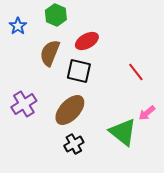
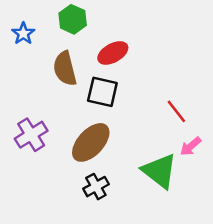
brown semicircle: (50, 53) -> (65, 69), turned -36
red line: (136, 72) -> (176, 111), moved

